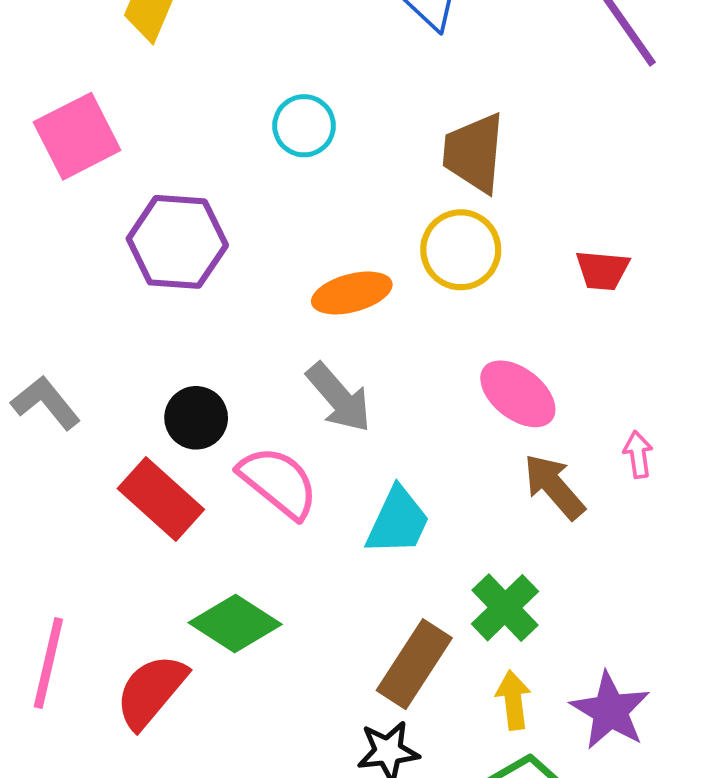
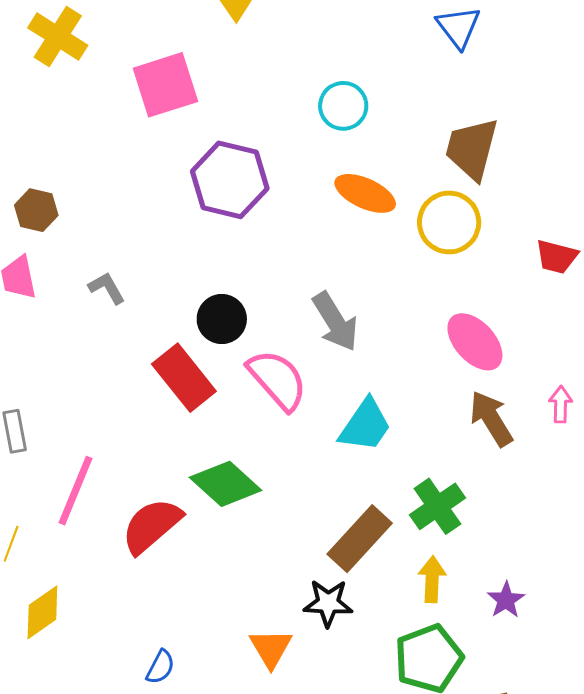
orange ellipse: (352, 293) -> (365, 193), moved, turned 30
gray L-shape: (46, 403) -> (107, 288), size x0.7
purple star: (610, 711) -> (506, 600), size x0.6

